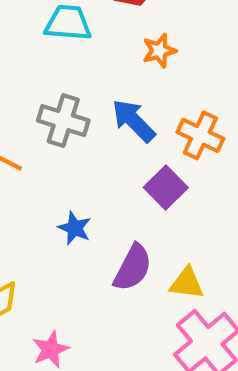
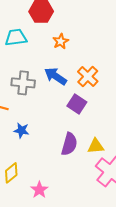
orange cross: (200, 135) -> (88, 77), turned 30
blue star: (75, 228) -> (21, 130), moved

